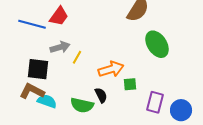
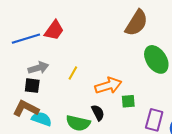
blue line: (32, 24) -> (26, 39), turned -32
gray arrow: (60, 47) -> (38, 68), moved
black square: (38, 69) -> (32, 86), size x0.7

